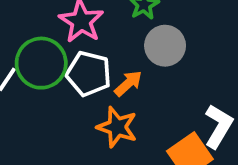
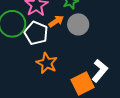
orange arrow: (128, 83) -> (56, 21), moved

